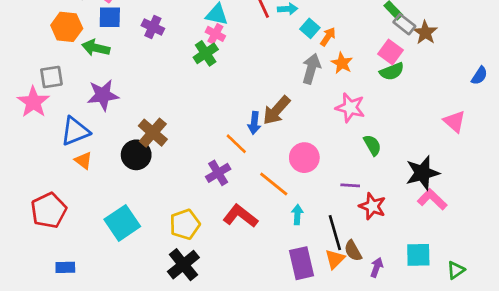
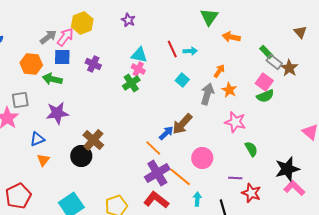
cyan square: (310, 28) -> (182, 80), moved
blue arrow: (254, 123) -> (166, 133), turned -140
blue triangle: (75, 131) -> (37, 139), size x0.7
orange triangle: (83, 160) -> (43, 160), turned 32
purple cross: (218, 173) -> (157, 173), moved, size x1.4

